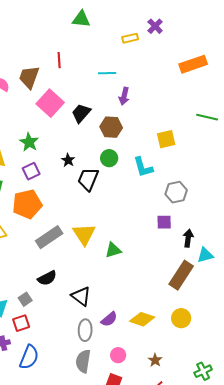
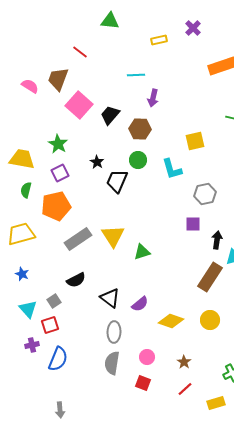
purple cross: (155, 26) -> (193, 28), moved
red line: (59, 60) -> (80, 52), moved, turned -49
purple semicircle: (109, 319) -> (140, 304), moved

